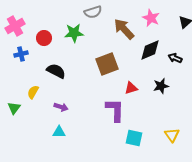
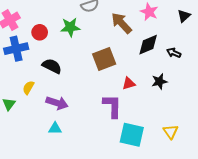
blue cross: (21, 54) -> (16, 49), size x1.6
purple arrow: (61, 107) -> (57, 103), size x1.5
cyan square: (134, 138) -> (132, 135), size x1.4

